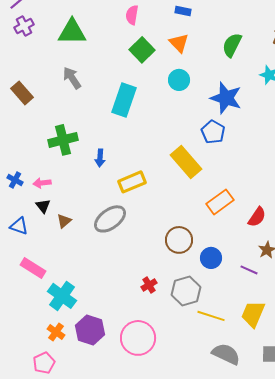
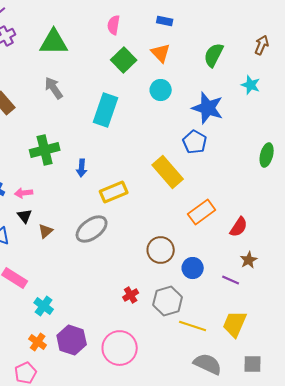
cyan cross: (62, 296) -> (44, 306), size x0.7

